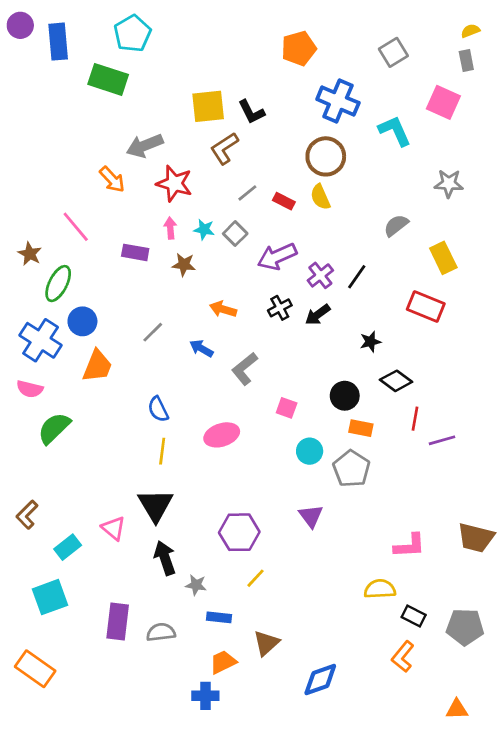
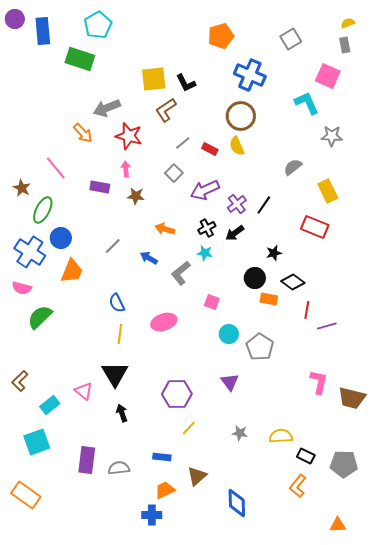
cyan L-shape: (395, 131) -> (307, 103), moved
cyan star: (204, 229) -> (205, 253), moved
black circle: (345, 396) -> (255, 278), moved
orange rectangle: (361, 428) -> (269, 299), moved
pink L-shape: (410, 546) -> (319, 382), moved, turned -75
black arrow: (165, 558) -> (122, 413), size x0.7
gray star: (196, 585) -> (240, 433), moved
blue diamond: (320, 680) -> (237, 503), turned -72

